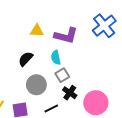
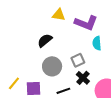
cyan semicircle: (56, 58) -> (97, 43), moved

